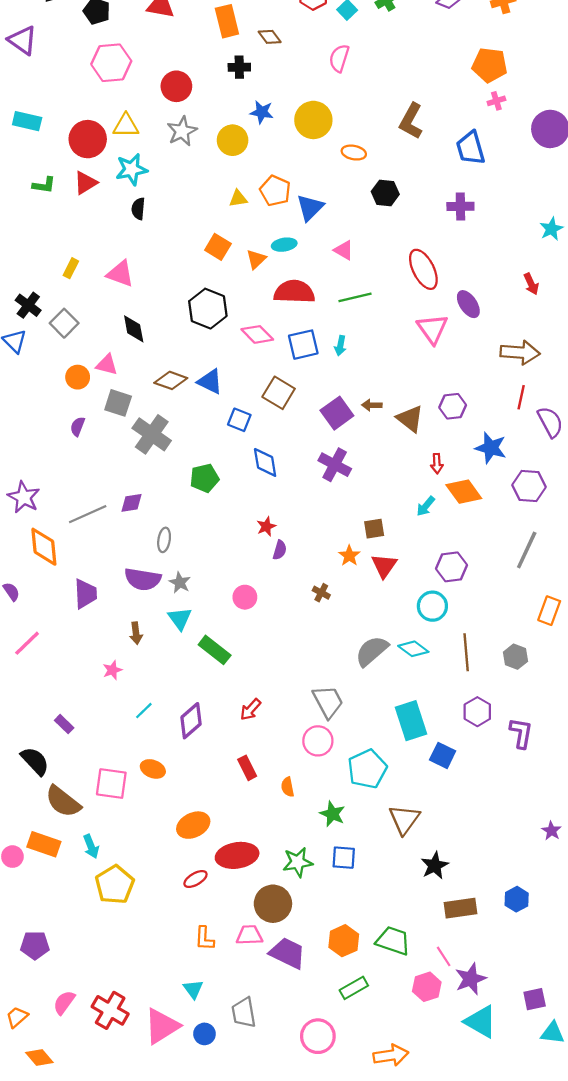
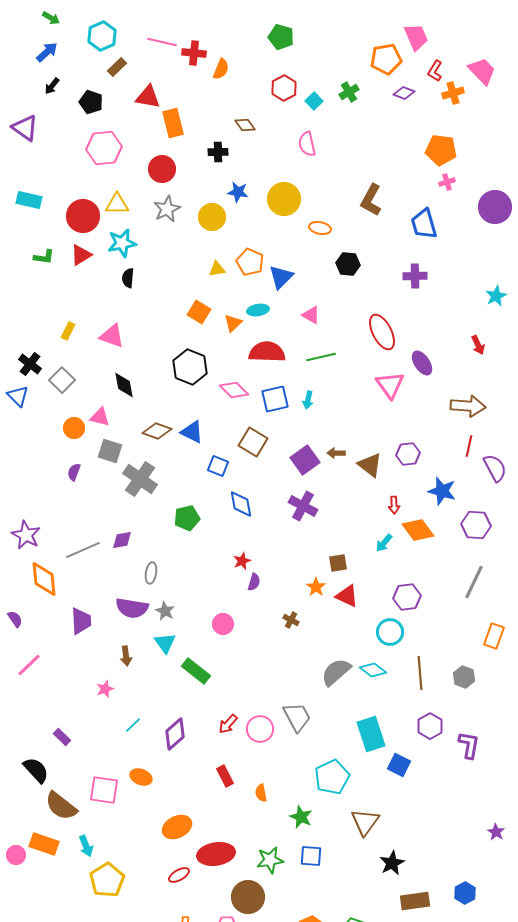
orange rectangle: (227, 21) -> (173, 123), moved
pink semicircle: (339, 58) -> (307, 144), turned -30
red triangle: (384, 566) -> (347, 596), turned -40
pink circle: (318, 741) -> (260, 729), moved

